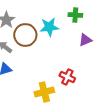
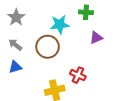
brown circle: (25, 35) -> (48, 47), moved

